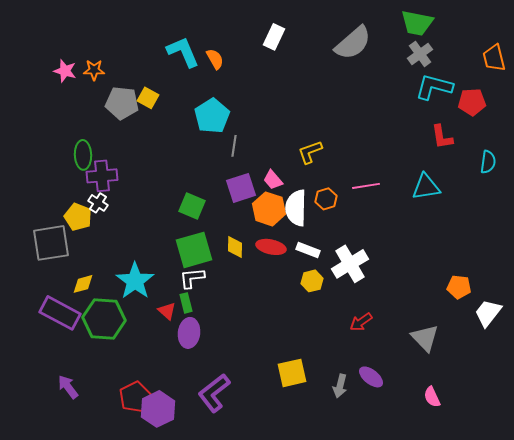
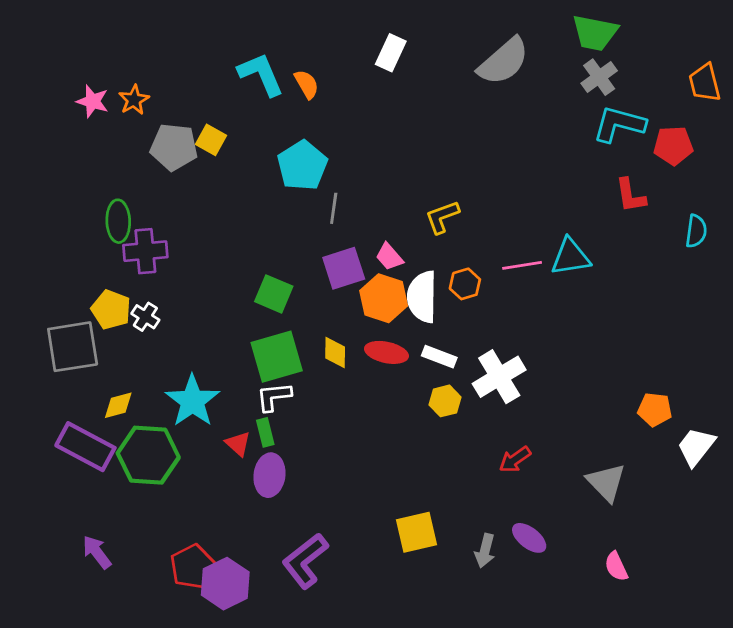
orange star: (94, 70) -> (134, 100), turned -30
cyan triangle: (426, 187) -> (571, 257), moved
white cross: (98, 203) -> (145, 317), moved

